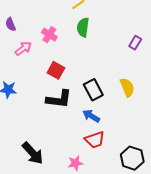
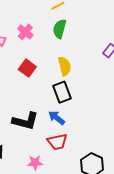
yellow semicircle: (127, 87) -> (64, 66), moved
black L-shape: (59, 99) -> (25, 121), moved

